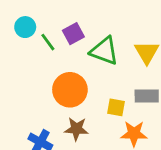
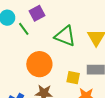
purple square: (73, 34) -> (37, 13), moved

